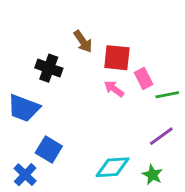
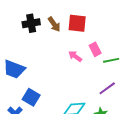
red square: (117, 58) -> (77, 23), moved
black cross: (49, 68) -> (31, 23), moved, turned -30

